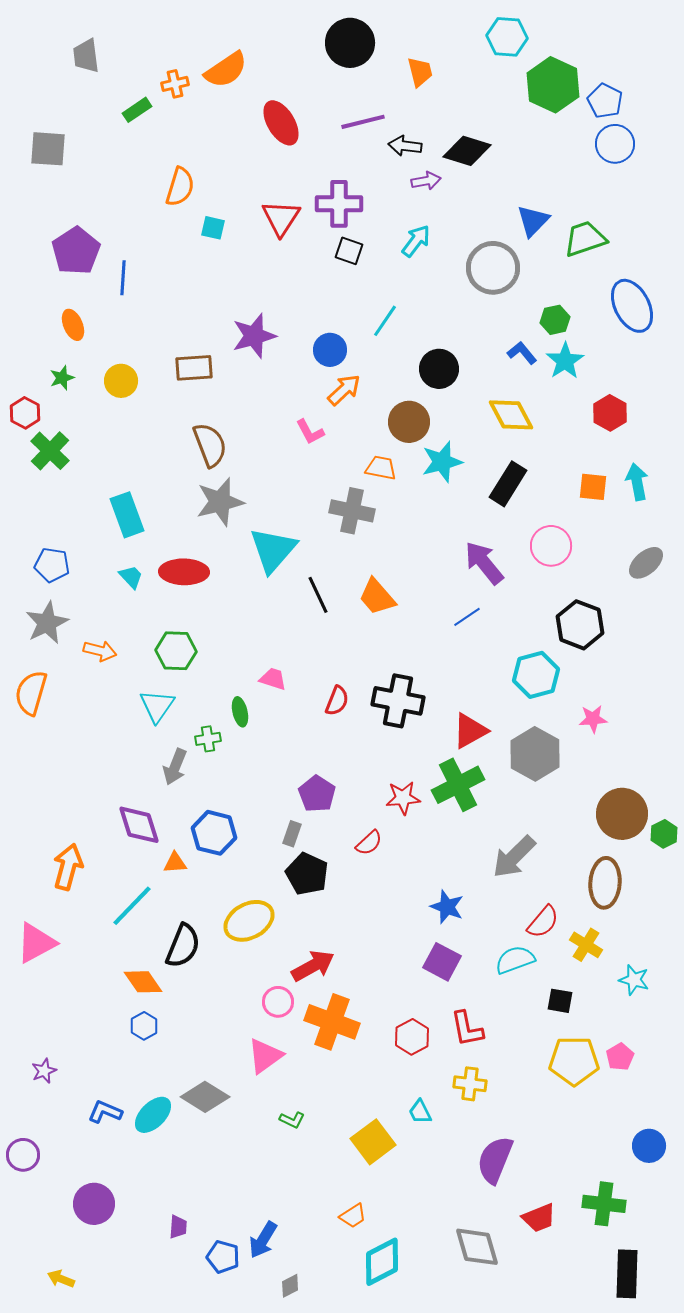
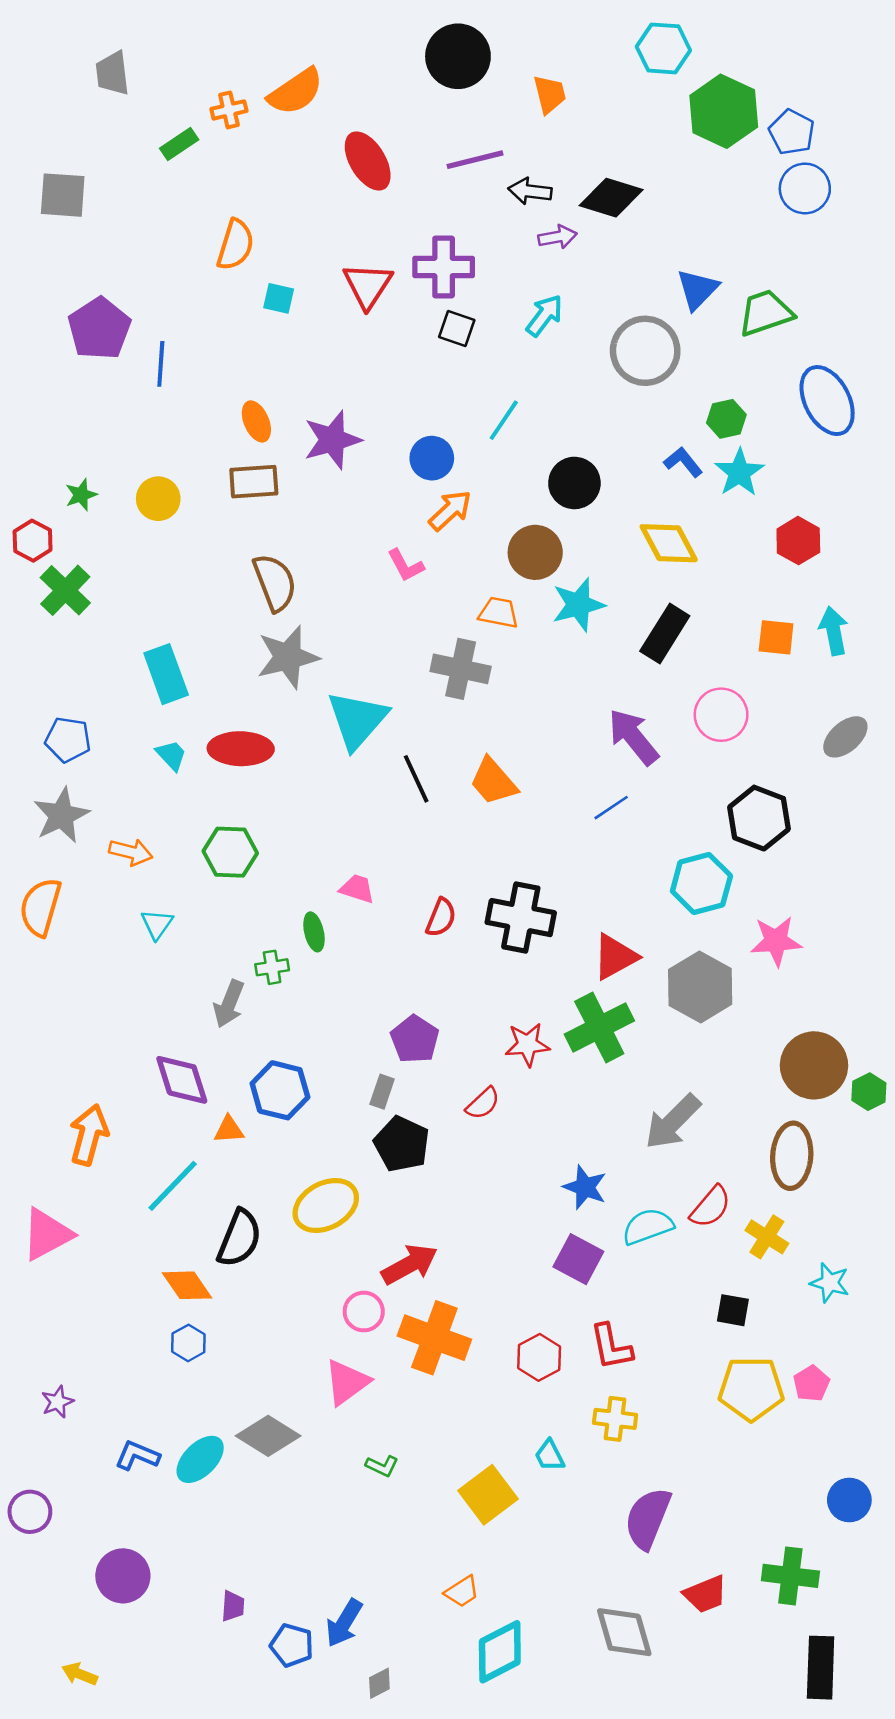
orange ellipse: (73, 325) -> (256, 421), moved
cyan triangle: (157, 706) -> (157, 924), moved, size x0.7
pink star: (593, 719) -> (776, 941), size x1.4
cyan semicircle: (515, 960) -> (648, 1226), moved

